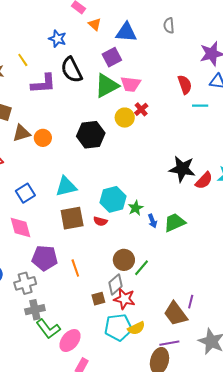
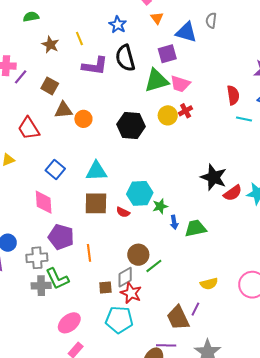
gray semicircle: (169, 25) -> (211, 20), moved
blue square: (25, 193) -> (55, 169), turned -30
yellow semicircle: (136, 328) -> (209, 284), moved
green L-shape: (48, 329) -> (57, 279), moved

